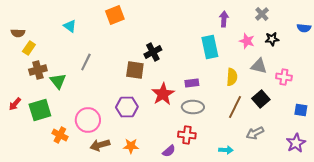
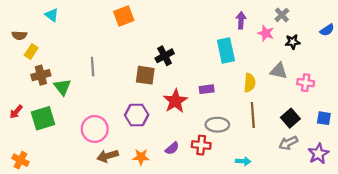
cyan triangle: (70, 26) -> (52, 15), moved
blue semicircle: (304, 28) -> (327, 30), turned -40
pink star: (247, 41) -> (266, 33), moved
gray line: (86, 62) -> (93, 67), turned -30
black square: (261, 99) -> (290, 118), moved
gray ellipse: (193, 107) -> (217, 125), moved
brown line: (235, 107) -> (253, 115), turned -30
gray arrow: (255, 133) -> (288, 143), moved
orange cross: (60, 135) -> (20, 160), moved
purple semicircle: (169, 151) -> (172, 148), moved

